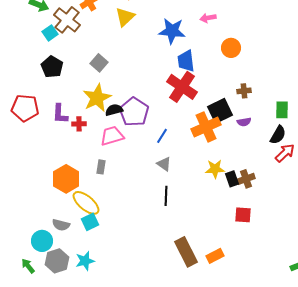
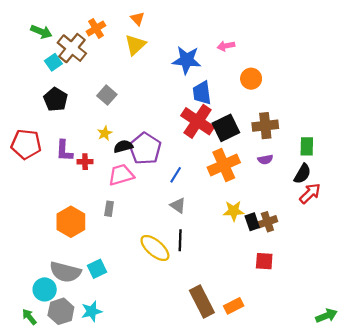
brown cross: (244, 91) -> (265, 126), size x1.6
yellow star: (97, 98) -> (105, 133), size x0.5
black square: (220, 111) -> (226, 128), moved
yellow ellipse: (86, 203) -> (155, 248), moved
gray semicircle: (61, 225) -> (65, 272), size x1.6

